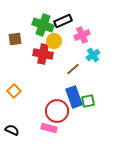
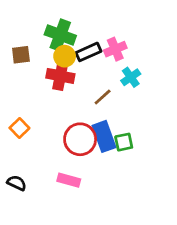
black rectangle: (63, 21) -> (88, 52), moved
yellow circle: (54, 41) -> (65, 56), moved
red circle: (57, 111) -> (80, 139), moved

